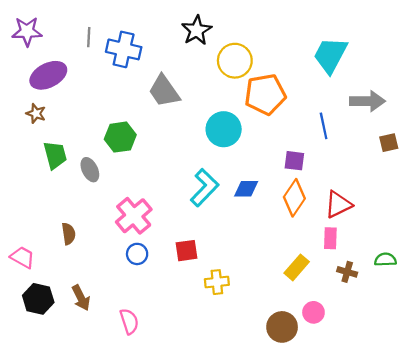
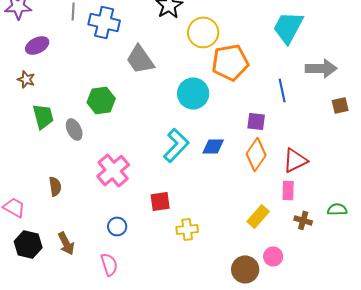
purple ellipse: (48, 75) -> (37, 45), size x0.7
blue circle: (137, 254) -> (117, 226), moved

